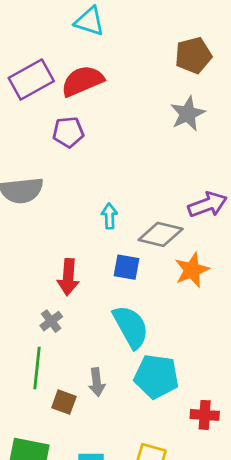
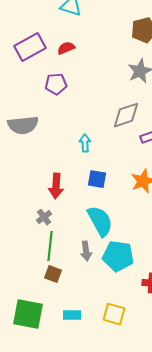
red semicircle: (82, 81) -> (66, 48), size x0.6
gray diamond: (161, 234) -> (126, 115), moved, turned -32
green line: (37, 368) -> (50, 246), moved
gray arrow: (97, 382) -> (86, 251), moved

